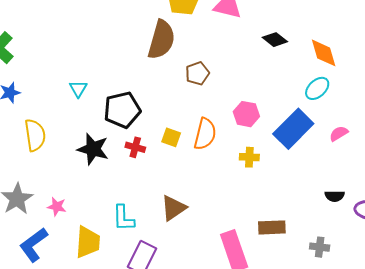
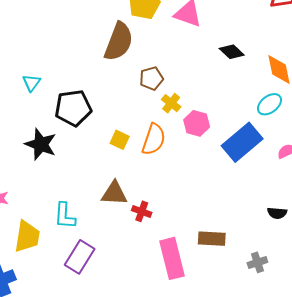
red cross: (135, 147) -> (142, 211), moved
yellow cross: (249, 157) -> (171, 103), moved, turned 30
brown triangle: (173, 208) -> (114, 193), moved, turned 32
gray cross: (320, 247) -> (257, 262), turned -30

